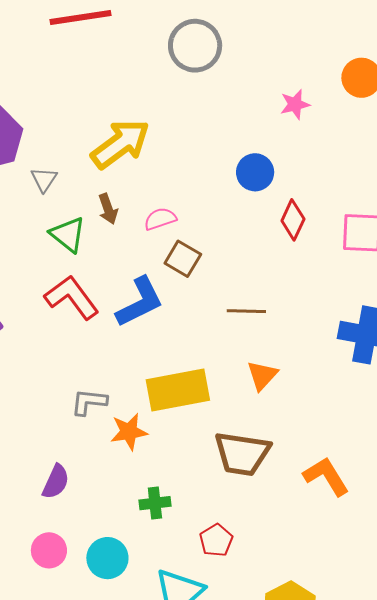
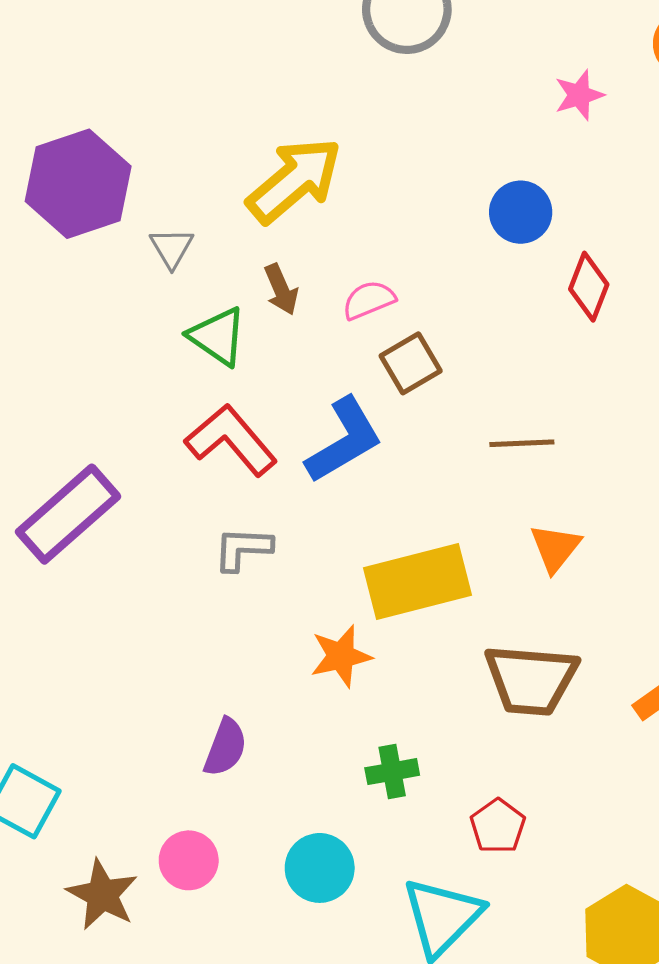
brown square: (183, 259) -> (411, 363), turned 33
gray L-shape: (89, 402) -> (243, 549), moved
pink circle: (49, 550) -> (189, 860), moved

